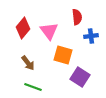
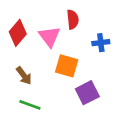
red semicircle: (77, 17) -> (73, 19), moved
purple square: (80, 77) -> (87, 93), turned 30

